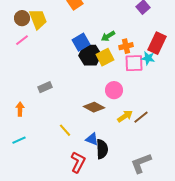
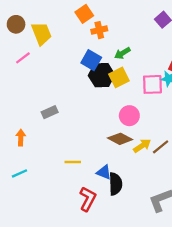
brown circle: (22, 18) -> (16, 24), moved
blue square: (81, 42) -> (91, 60), turned -30
orange cross: (126, 46) -> (99, 30), moved
brown diamond: (94, 107) -> (120, 139), moved
yellow line: (65, 130) -> (73, 162), turned -48

